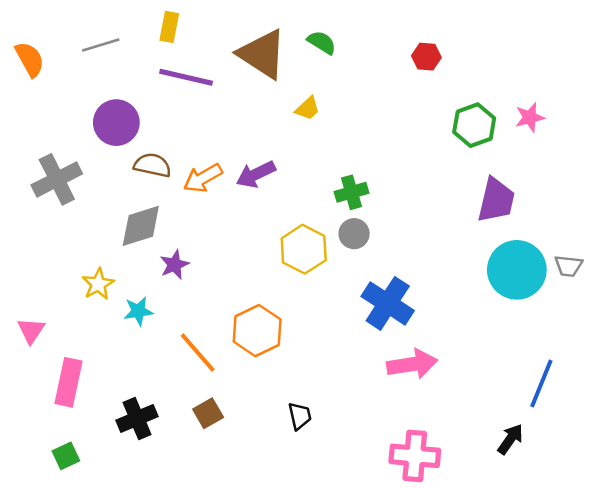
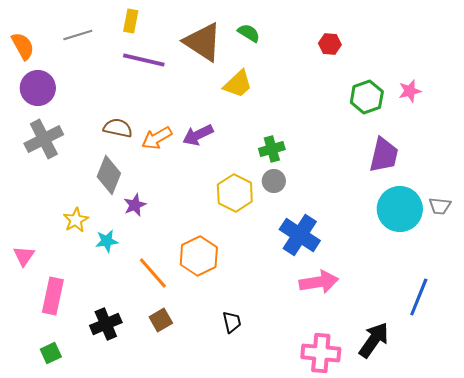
yellow trapezoid: (308, 108) -> (238, 84), size x1.5
purple circle: (116, 123) -> (38, 88), moved
gray diamond: (141, 226) -> (109, 175), turned -51
black arrow: (510, 439) -> (374, 340), moved, size x1.5

